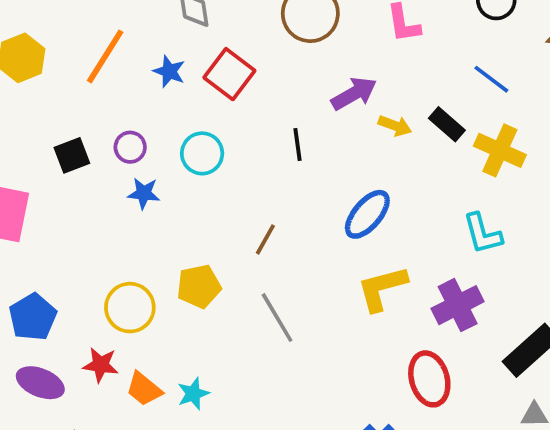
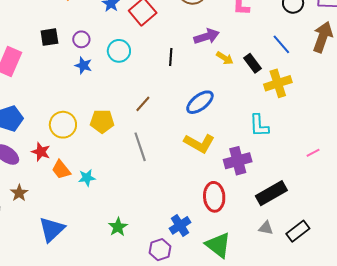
yellow cross: (500, 150) -> (278, 83), turned 36
yellow L-shape: (382, 288) -> (199, 143), turned -148

